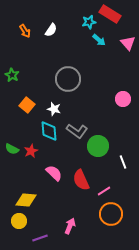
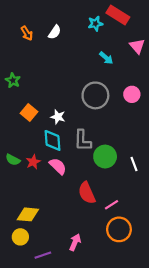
cyan arrow: (99, 40) -> (106, 58), moved
gray circle: (68, 79) -> (95, 95), moved
pink circle: (123, 99) -> (132, 94), moved
gray L-shape: (77, 131) -> (83, 140), turned 55
white line: (123, 162) -> (134, 164), moved
pink semicircle: (54, 173) -> (58, 166), moved

